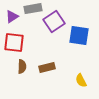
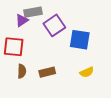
purple triangle: (12, 17) -> (22, 20), moved
yellow semicircle: (81, 81) -> (87, 72), moved, turned -88

